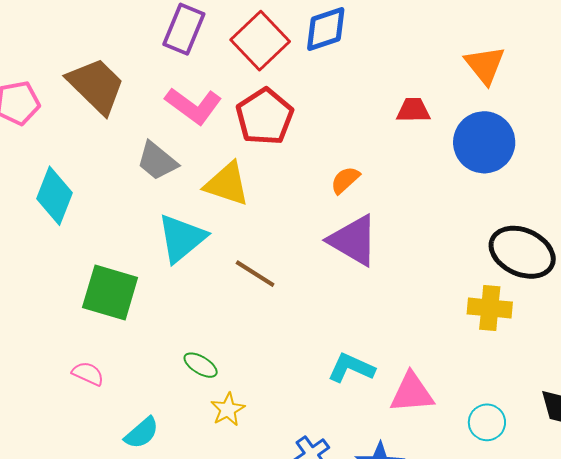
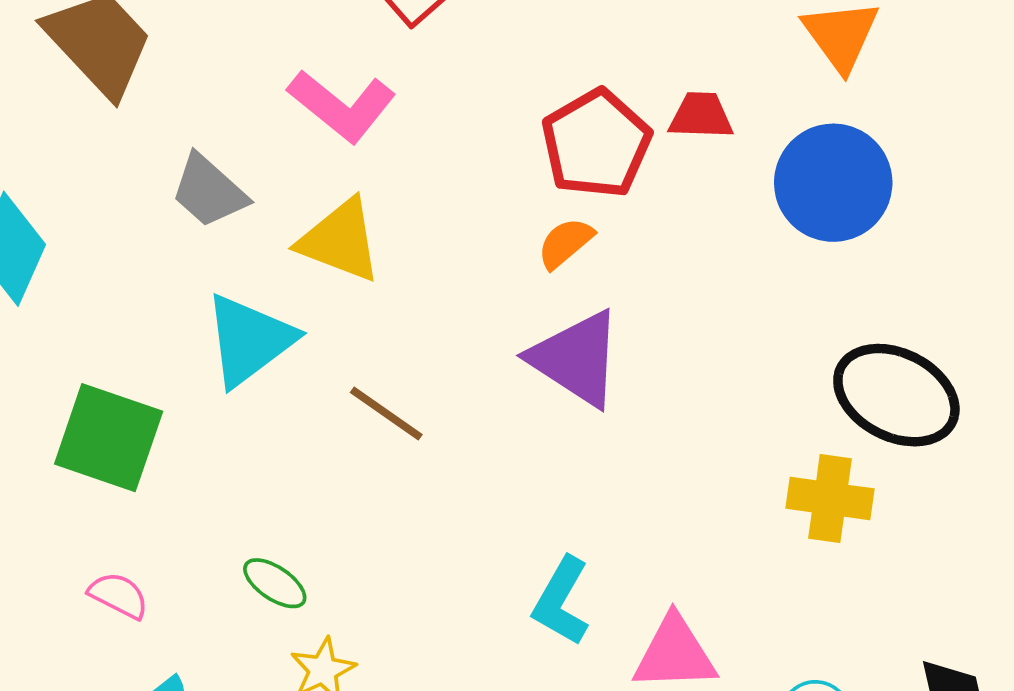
pink L-shape: (193, 106) -> (342, 106), moved
red pentagon: (265, 117) -> (596, 144), moved
cyan L-shape: (351, 368) -> (561, 601), turned -87
pink semicircle: (88, 374) -> (119, 595), moved

